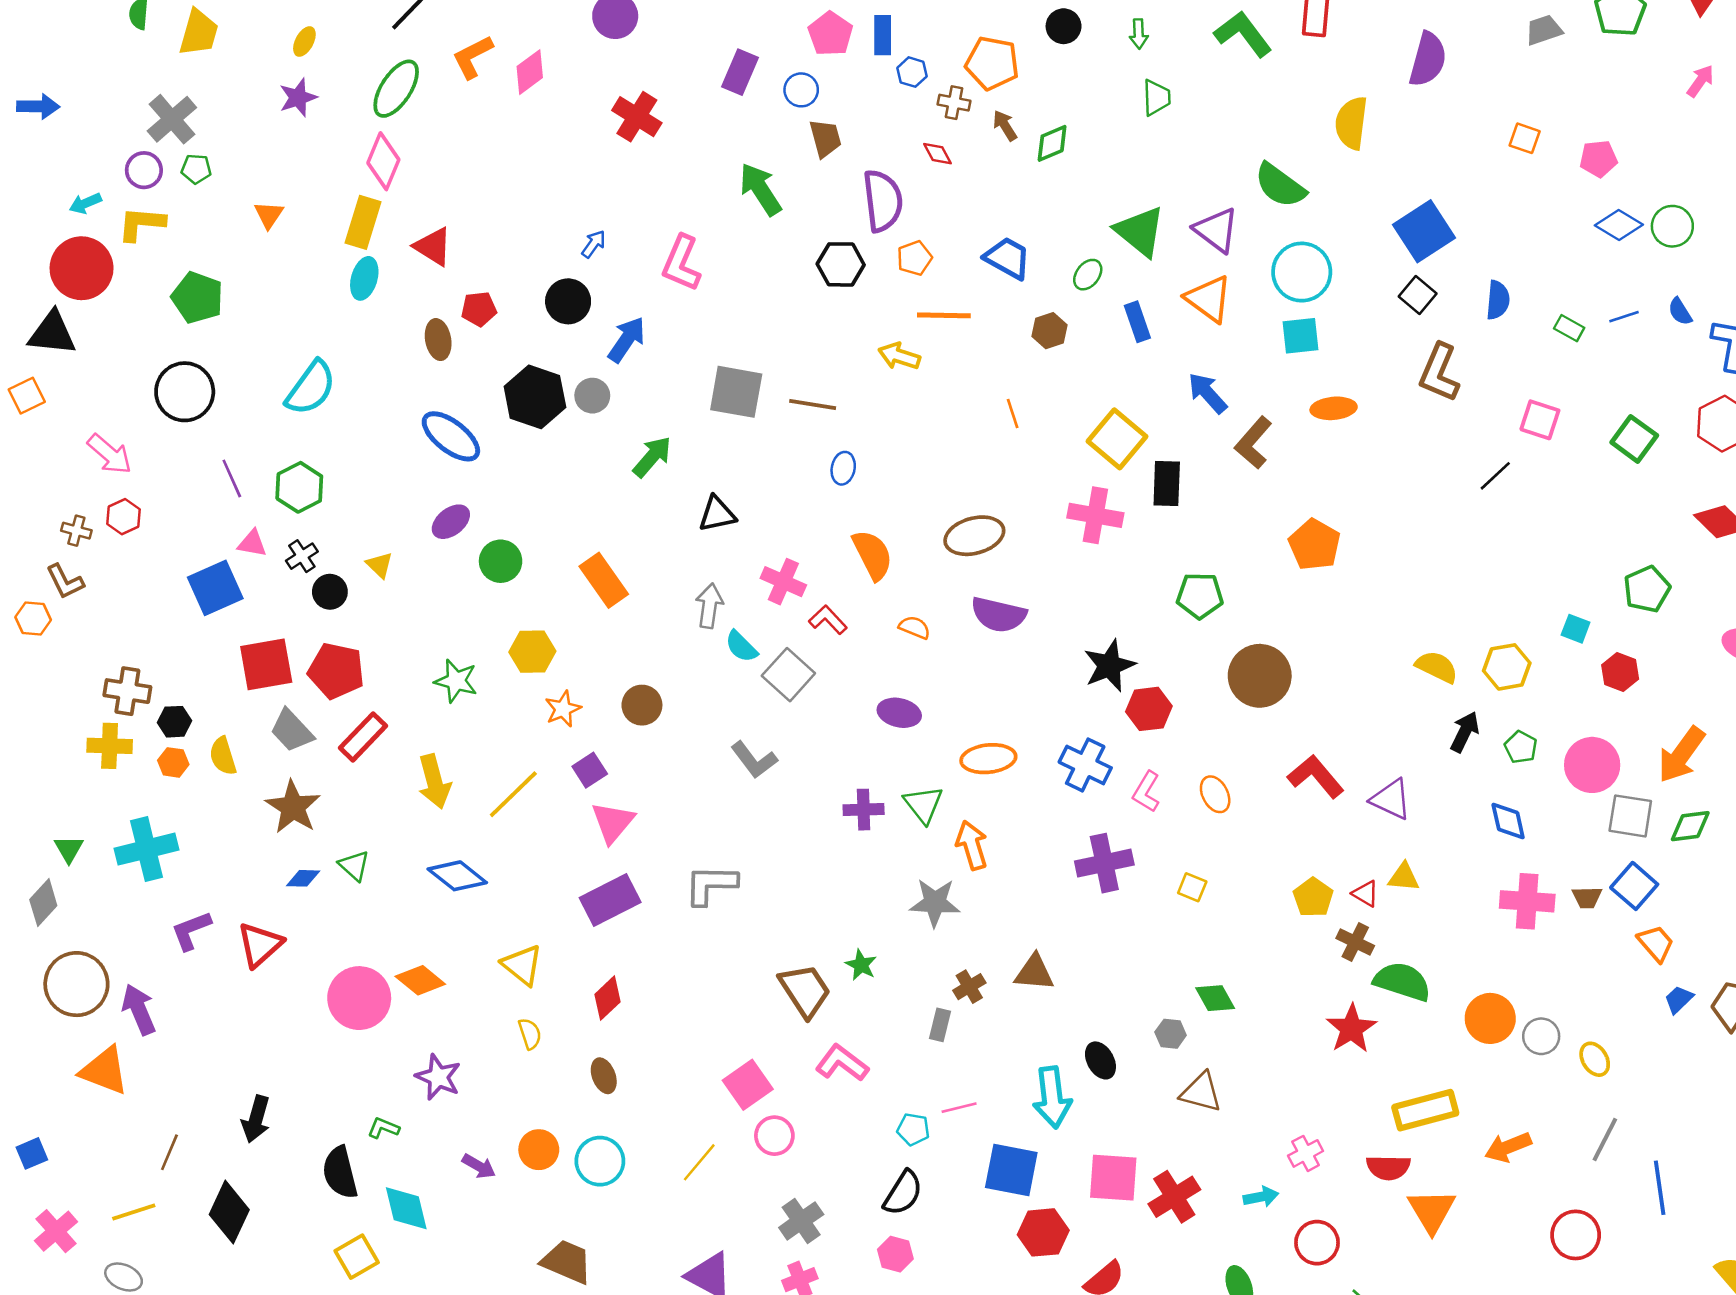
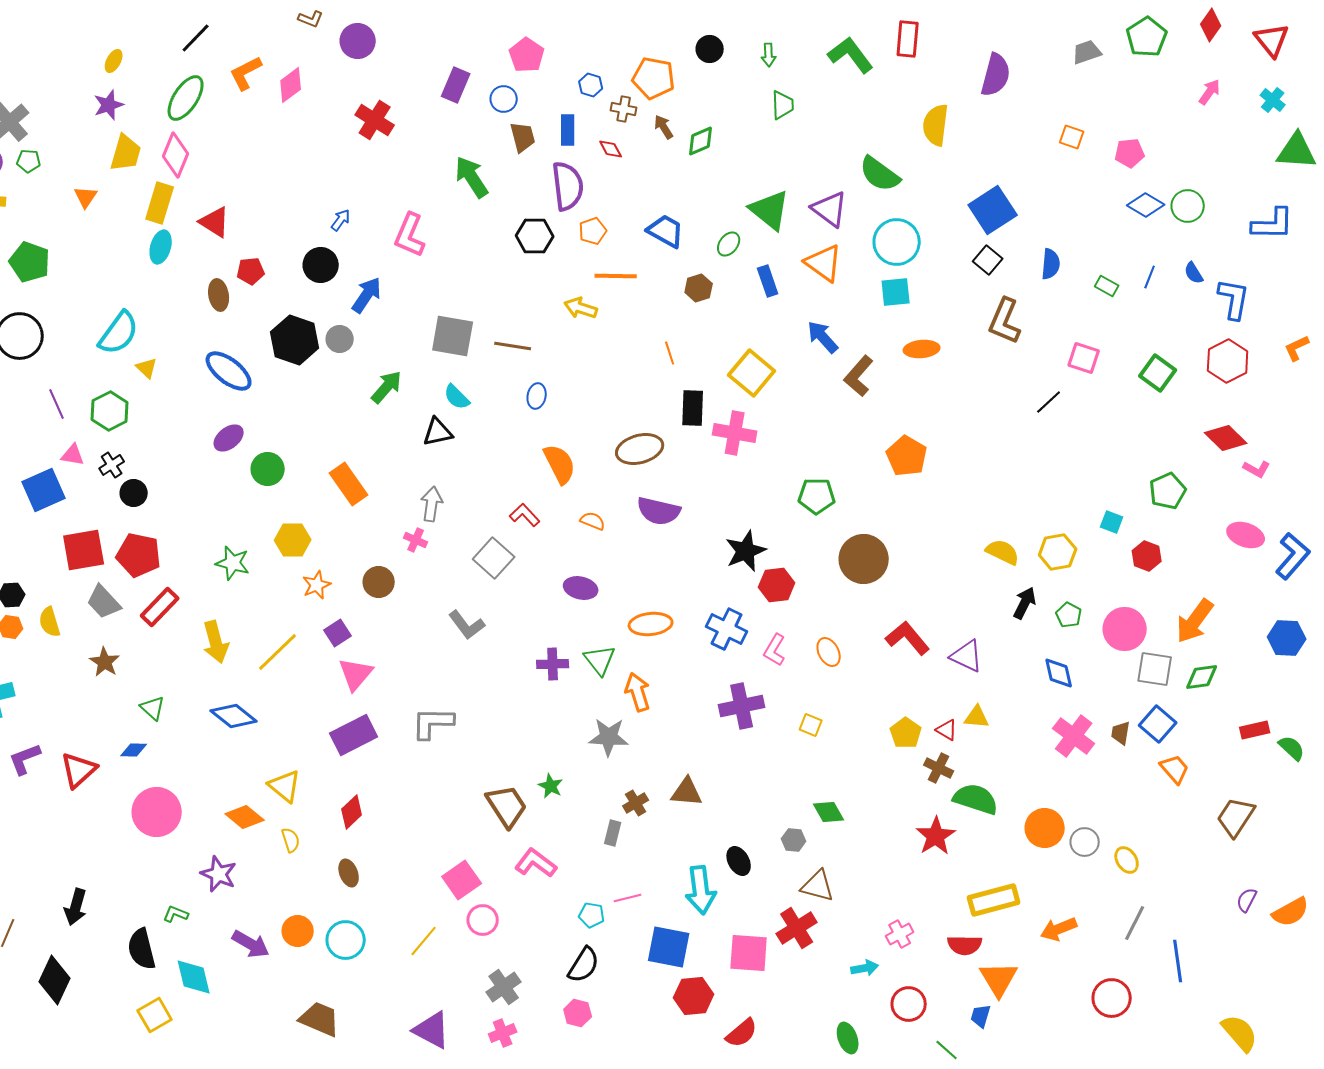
yellow trapezoid: (199, 33) -> (126, 153), moved
blue rectangle: (883, 35) -> (568, 130), moved
blue line: (1624, 317) -> (1150, 277), turned -50
black rectangle: (1167, 483) -> (693, 408), moved
yellow triangle: (380, 565) -> (147, 368), moved
pink cross: (783, 582) -> (416, 540), moved, size x0.7
cyan semicircle: (741, 647) -> (457, 397), moved
brown star: (293, 807) -> (105, 662), size x0.7
blue diamond: (303, 878) -> (134, 750), moved
brown trapezoid: (1587, 897) -> (1121, 733), turned 100
pink cross: (1527, 901) -> (1074, 736), turned 33
orange diamond: (420, 980) -> (245, 817), moved
blue trapezoid: (1679, 999) -> (981, 1016), moved, turned -30
purple arrow: (479, 1166) -> (251, 944), size x1.4
red cross: (1174, 1197) -> (797, 928), moved

